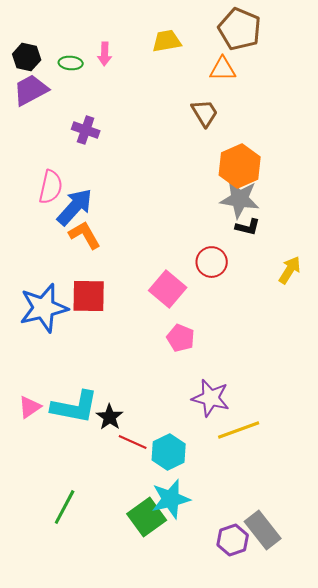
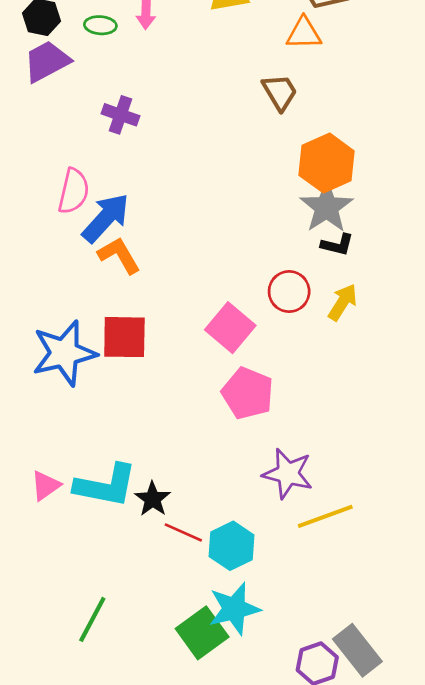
gray star: (240, 199) -> (327, 207), turned 30
yellow arrow: (290, 270) -> (343, 302), moved
pink pentagon: (181, 338) -> (248, 393), size x1.4

